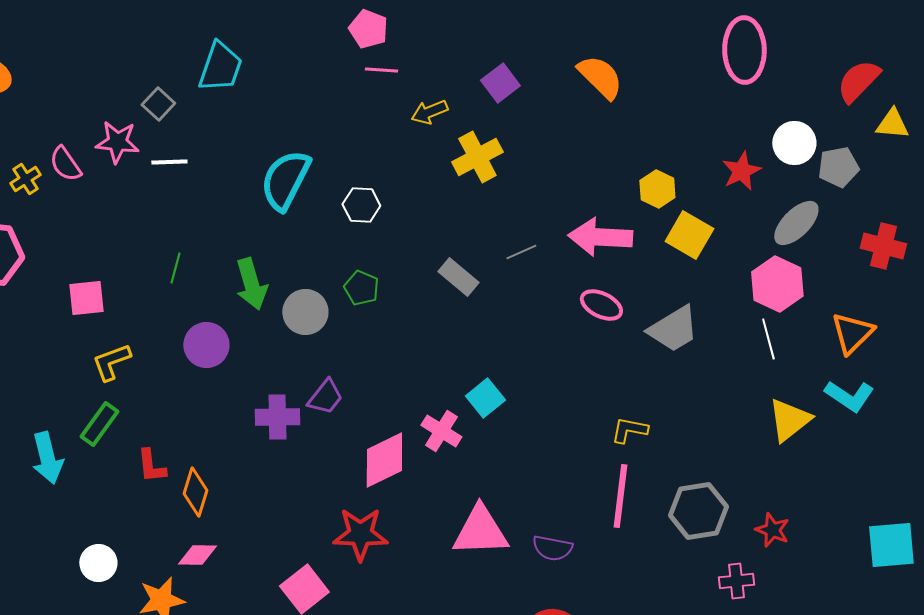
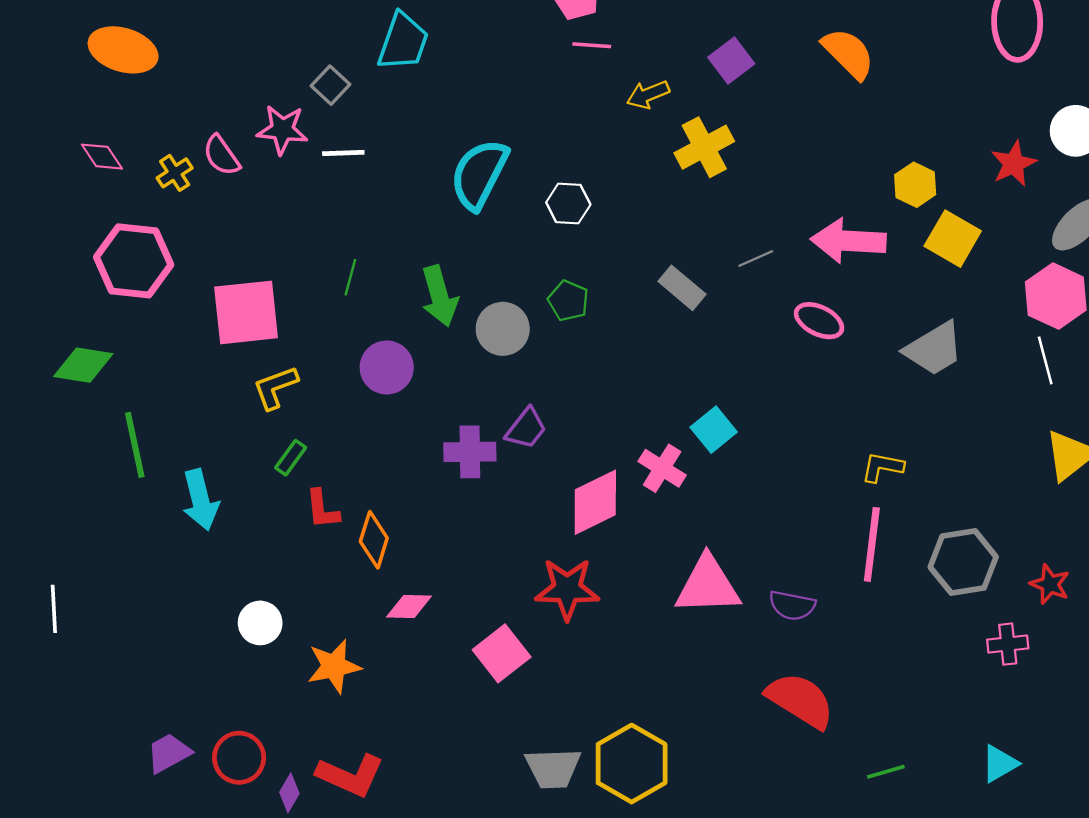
pink square: (86, 298) -> (246, 312), size x1.6
pink ellipse: (601, 305) -> (819, 321), moved
green rectangle: (99, 424) -> (291, 458), moved, size x0.7
pink diamond: (197, 555) -> (409, 607), moved

